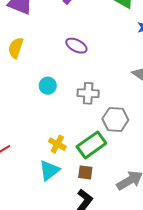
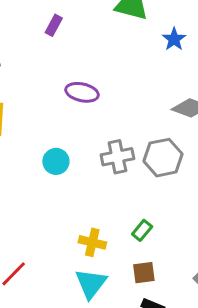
gray hexagon: (115, 119) -> (163, 158), moved
green rectangle: (91, 145) -> (142, 230), size x0.5

